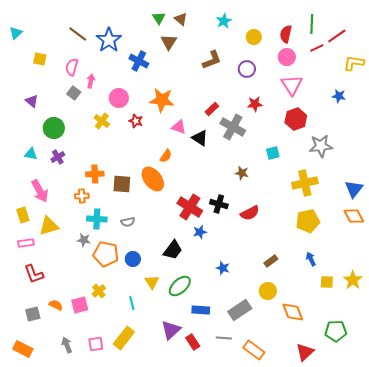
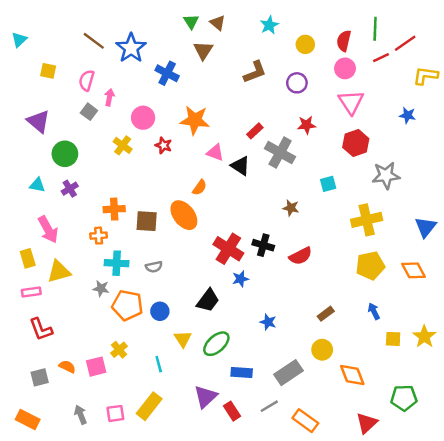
purple triangle: (32, 101) -> (38, 121), size x1.5
orange diamond: (354, 216) -> (414, 270), moved
gray line: (224, 338) -> (269, 406), turned -35

